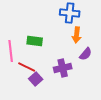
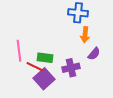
green rectangle: (35, 41) -> (45, 58), moved
purple square: (36, 79) -> (44, 79), size x1.5

